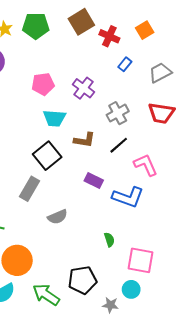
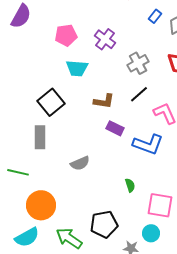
blue rectangle: (125, 64) -> (155, 16), moved
brown L-shape: (84, 140) -> (104, 101), moved
black square: (47, 156) -> (51, 102), moved
gray rectangle: (29, 189) -> (40, 137), moved, turned -30

